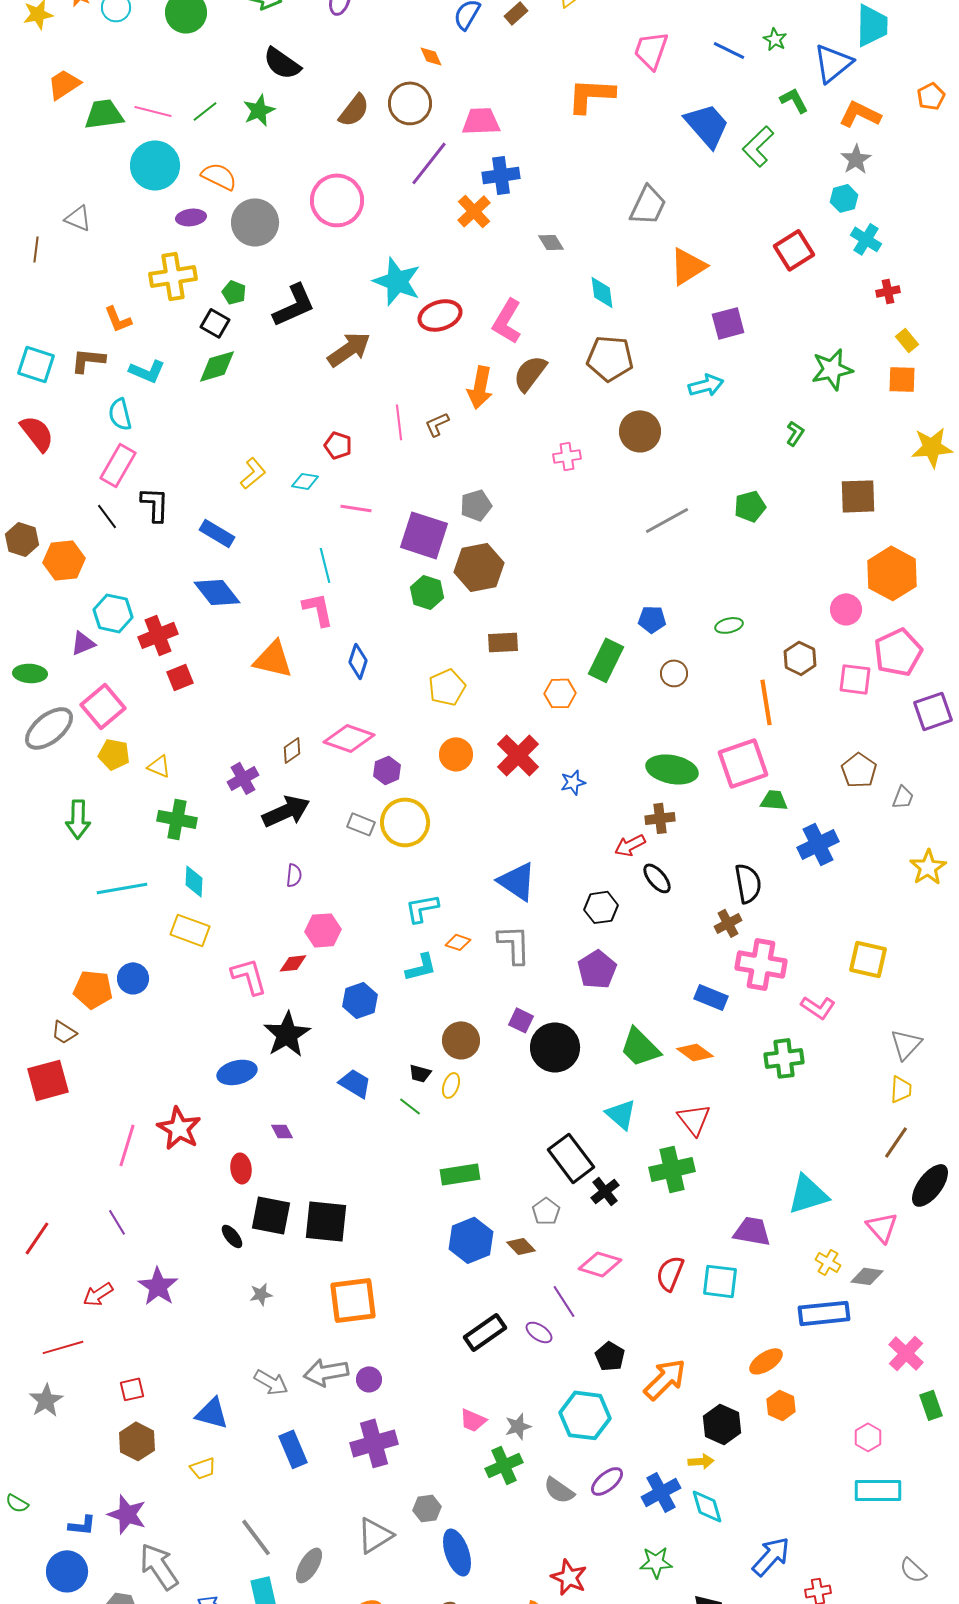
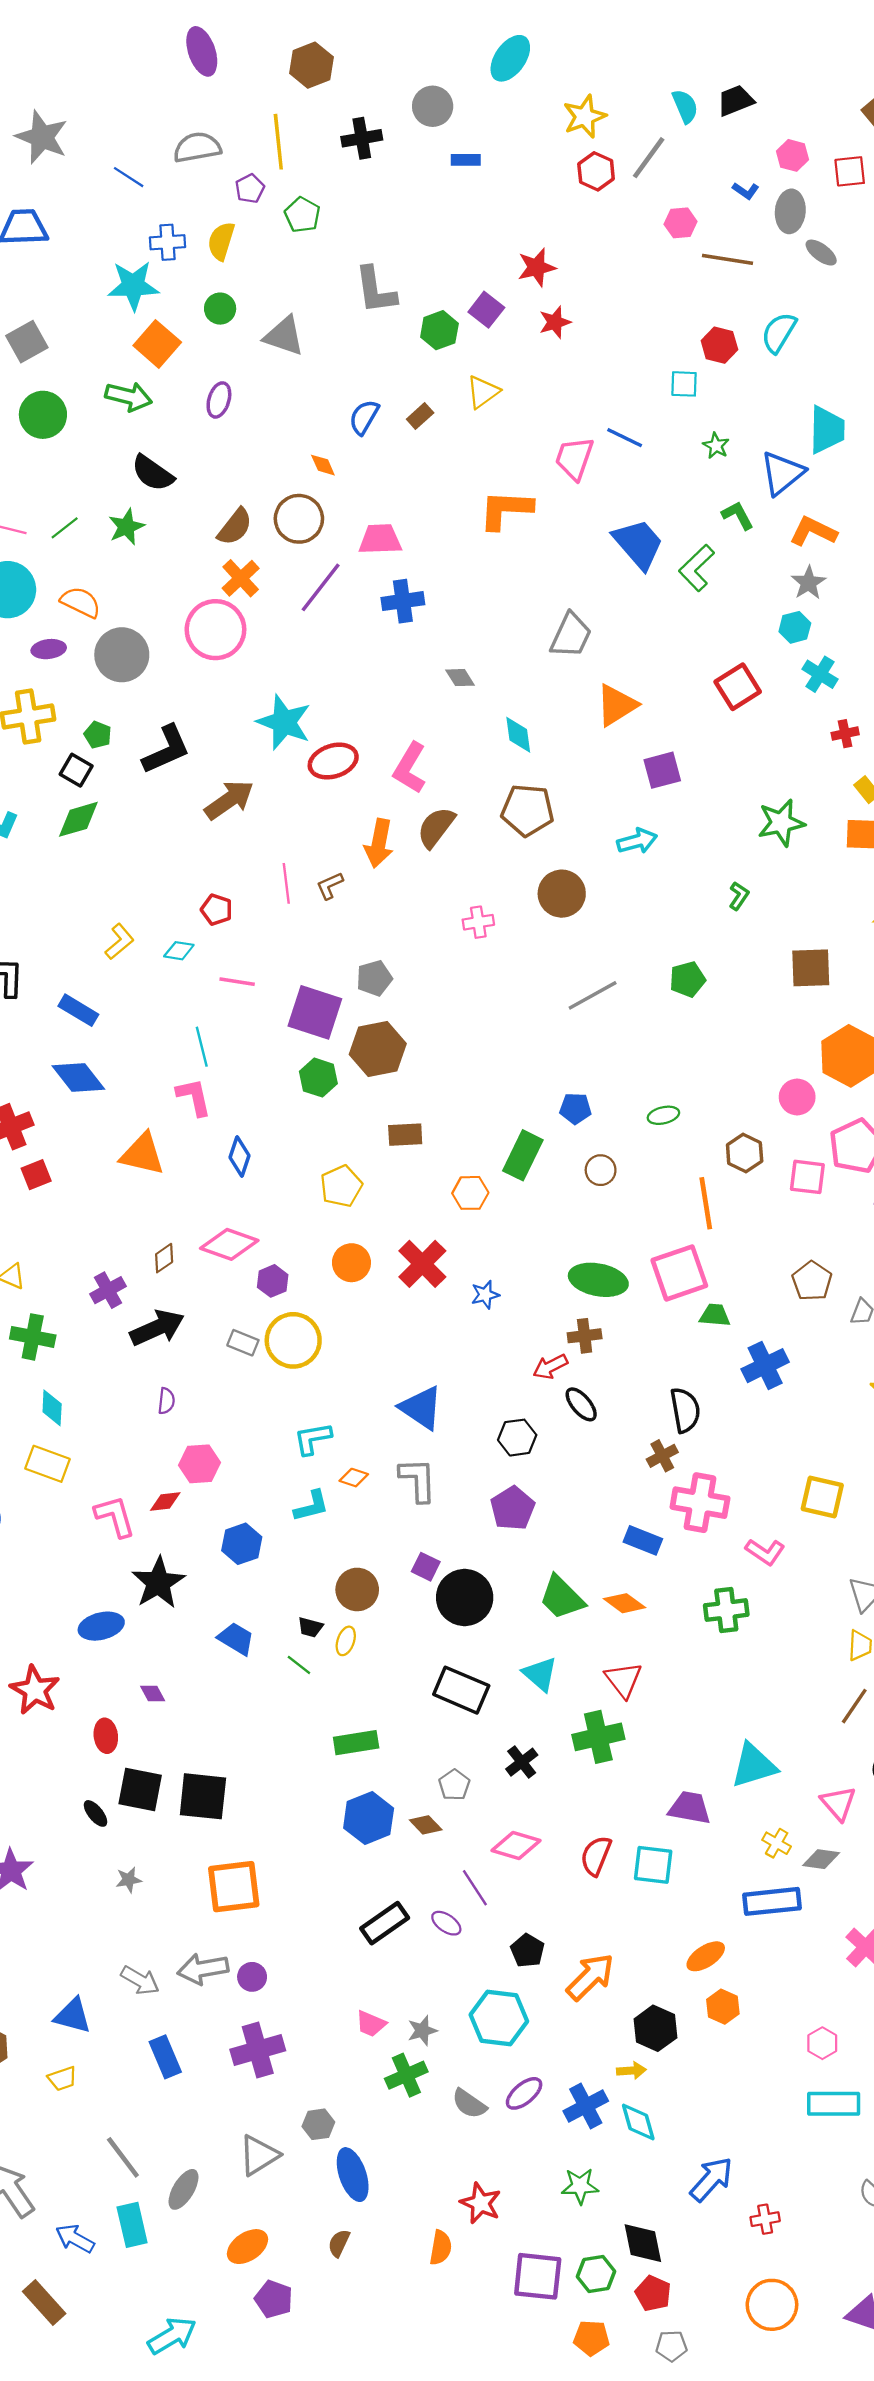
blue line: (729, 50) -> (625, 438), moved
orange cross: (474, 211) -> (241, 578), moved
black rectangle: (571, 1158) -> (461, 1690), moved, turned -30

